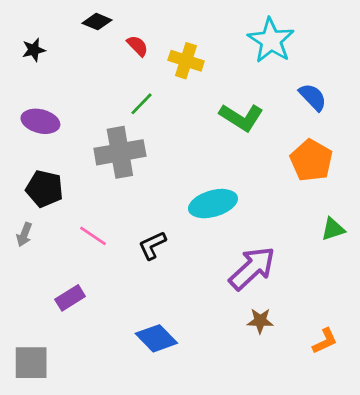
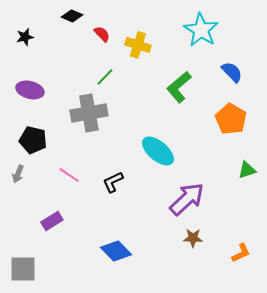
green L-shape: (241, 117) -> (179, 87), turned 108
cyan ellipse: (213, 204) -> (158, 151), turned 56

